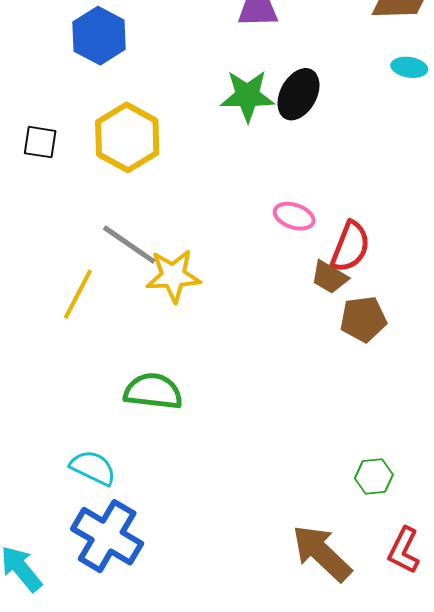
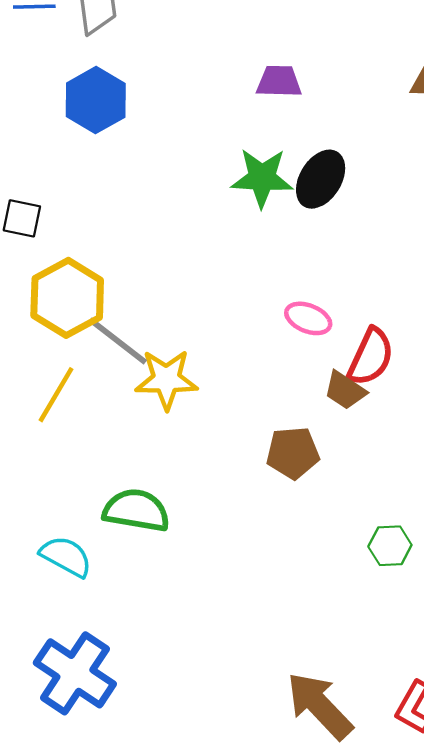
yellow hexagon: (127, 137) -> (67, 298), moved
brown pentagon: (363, 319) -> (293, 453), moved
cyan semicircle: (93, 468) -> (66, 556), moved
green hexagon: (374, 476) -> (390, 546), moved

